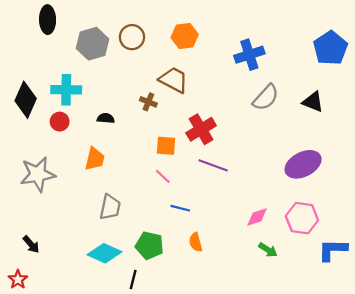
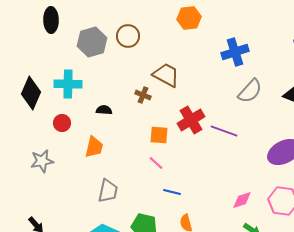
orange hexagon: (185, 36) -> (189, 18), moved
red circle: (60, 122) -> (62, 123), moved
purple line: (213, 165) -> (224, 131), moved
gray star: (38, 174) -> (42, 161), size x0.7

